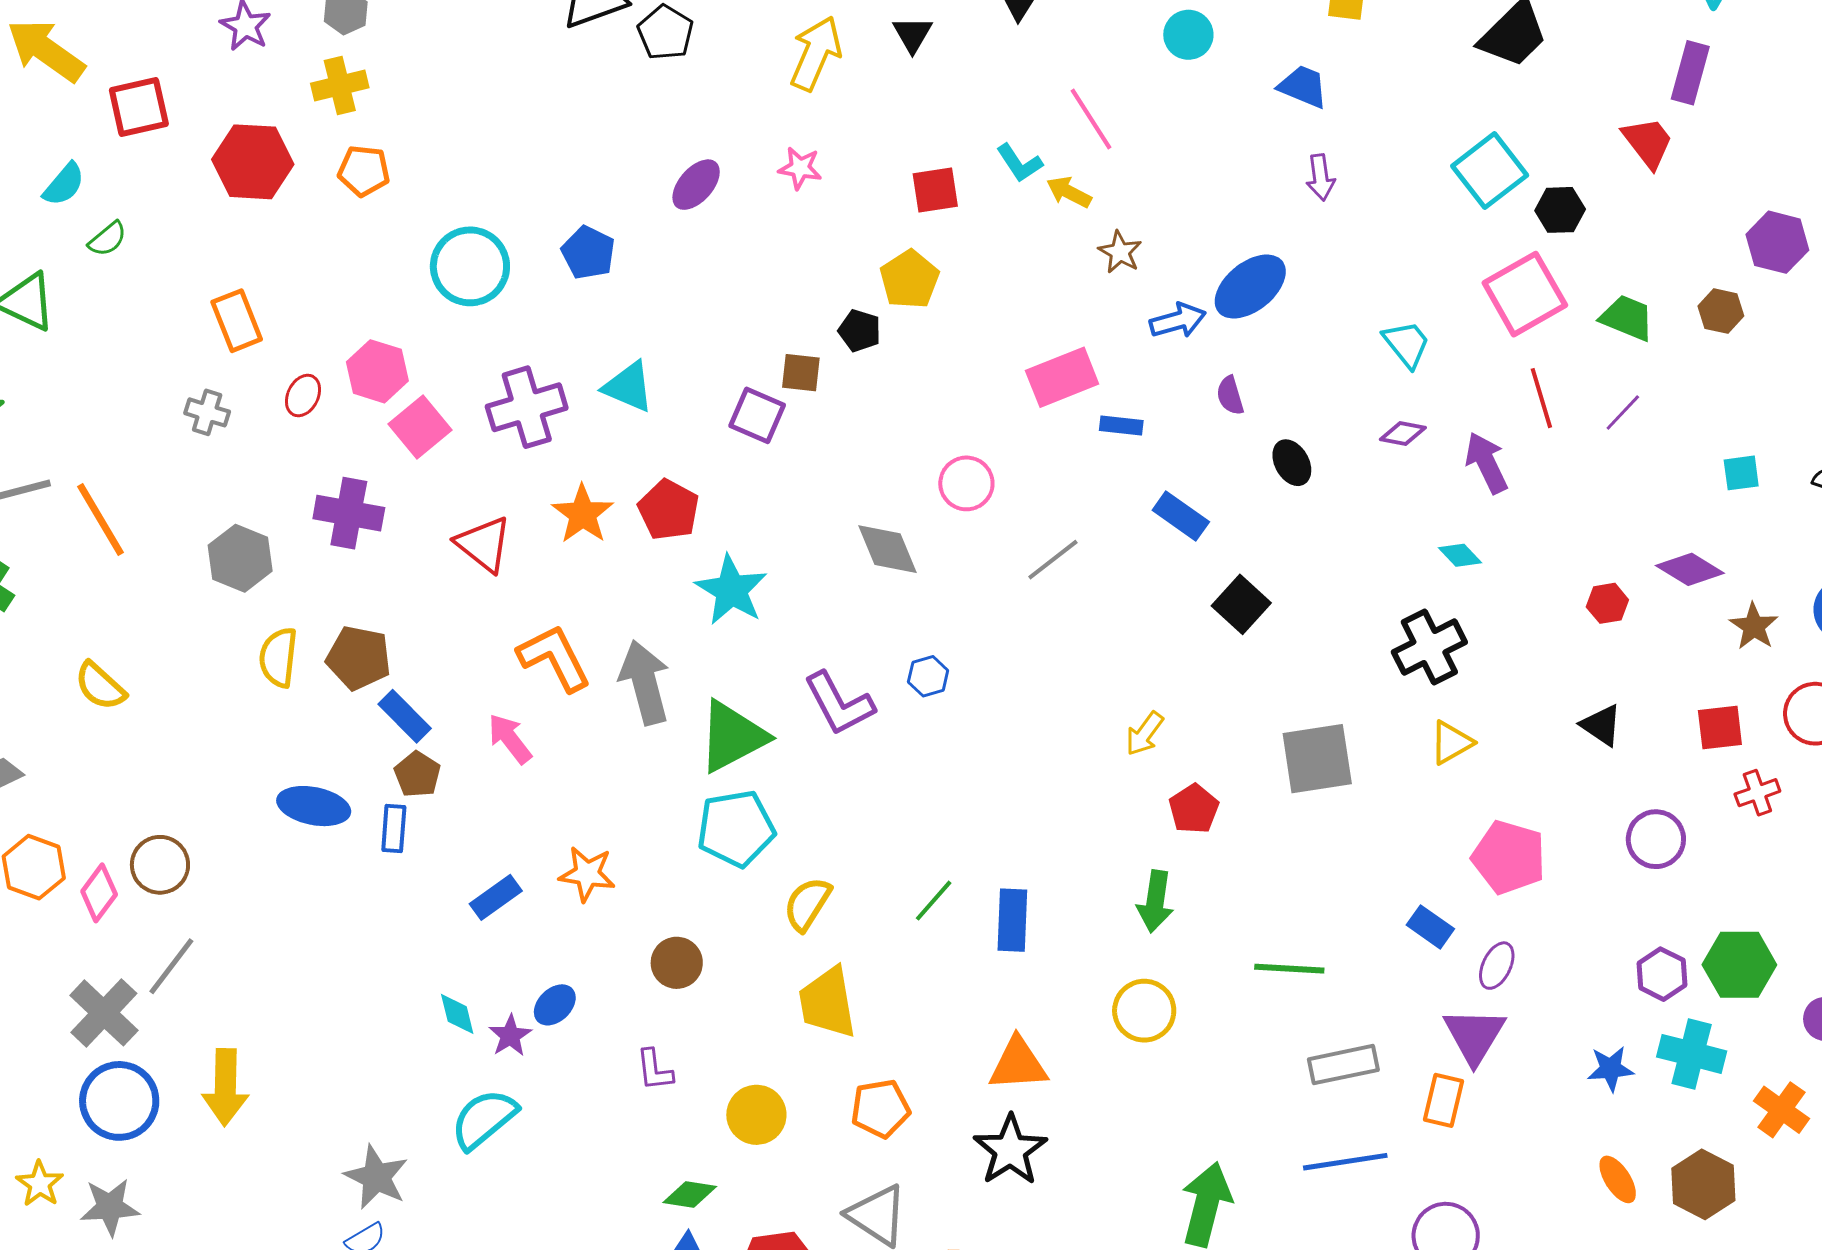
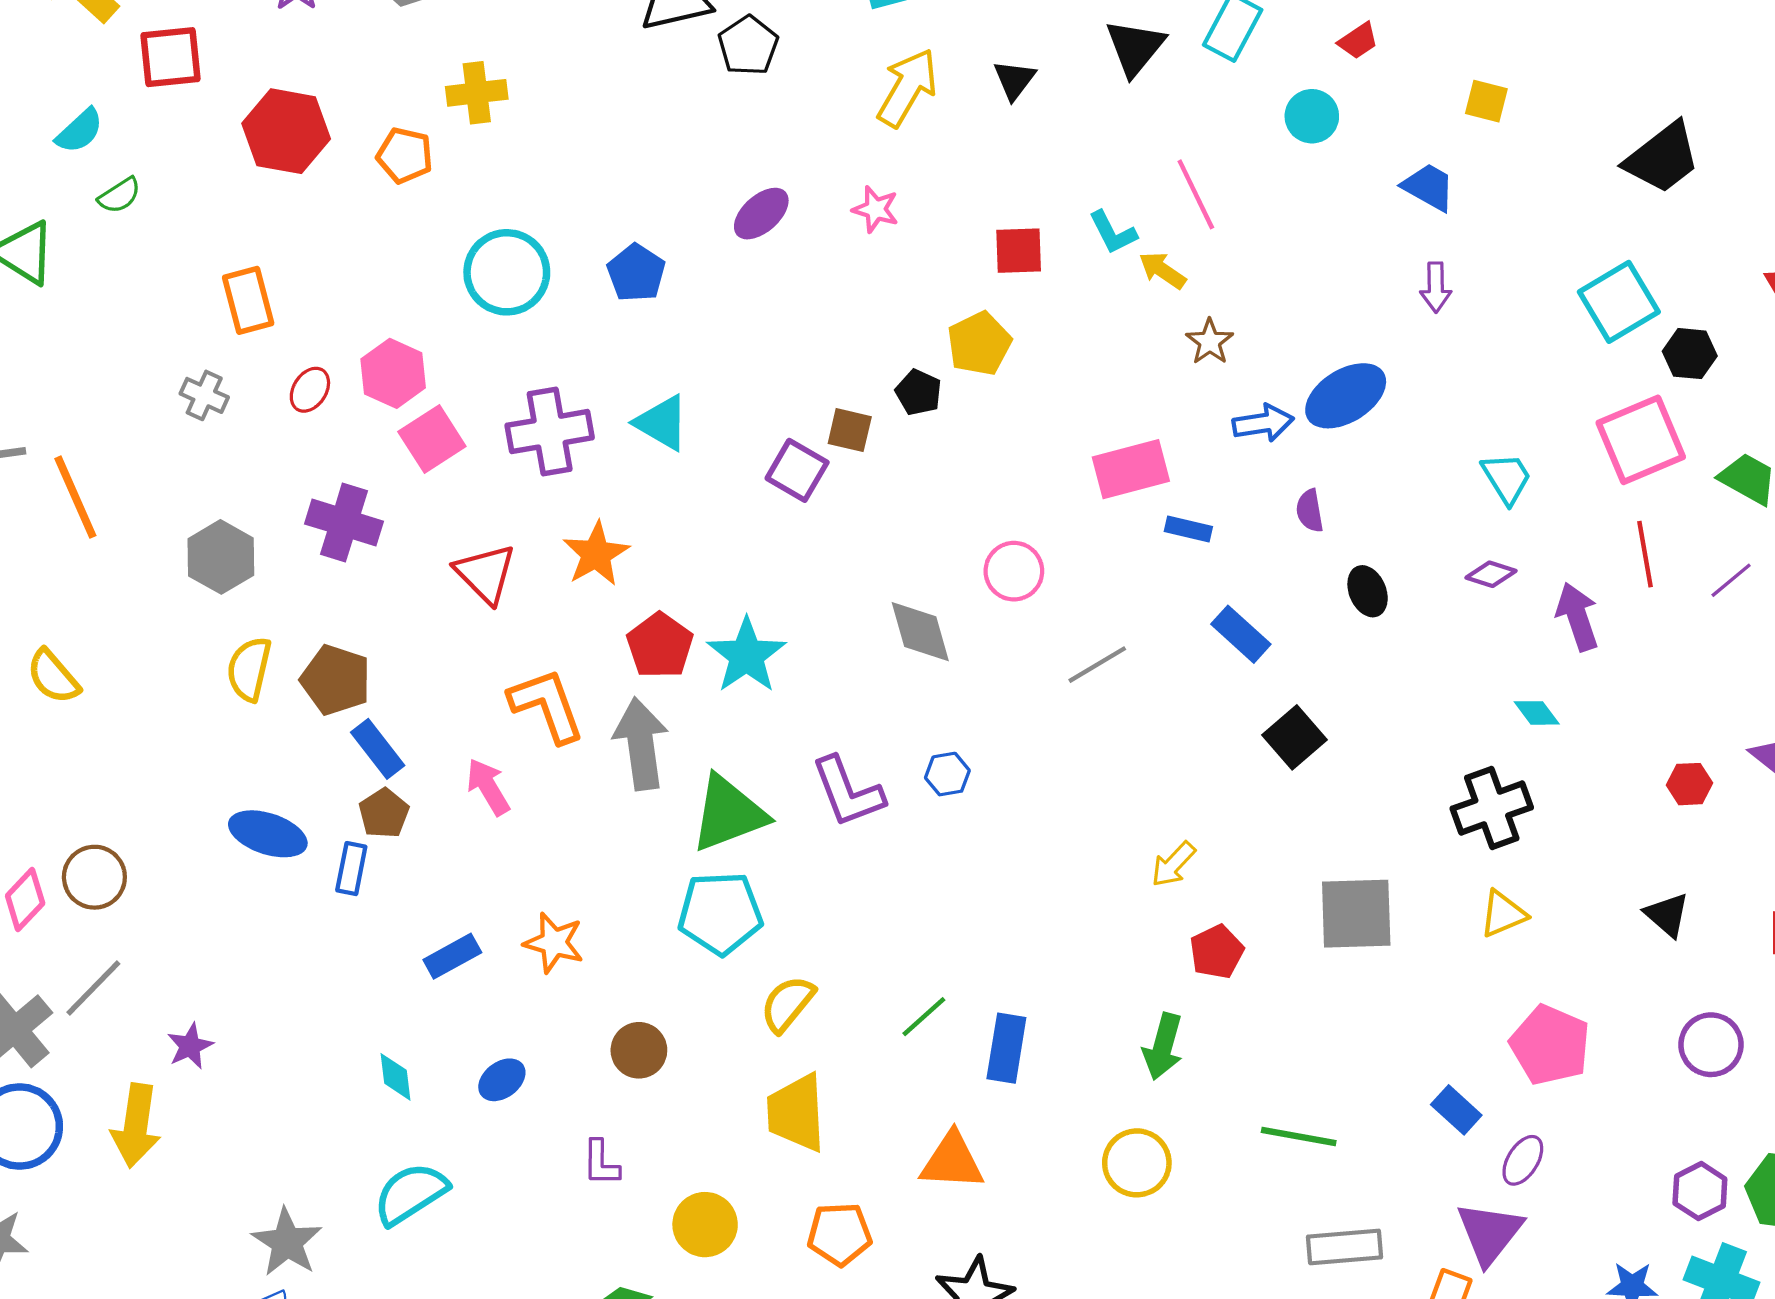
yellow cross: (340, 85) -> (477, 93), moved
red pentagon: (669, 510) -> (660, 646), moved
purple star: (510, 1036) -> (190, 1046), moved
orange triangle: (1018, 1064) -> (952, 1161), moved

